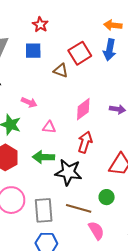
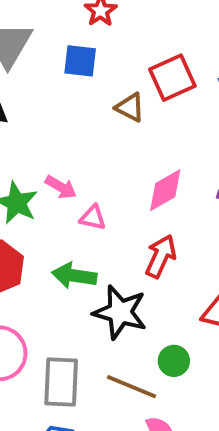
pink arrow: (29, 102) -> (61, 187), moved
green circle: (107, 197) -> (174, 361), moved

